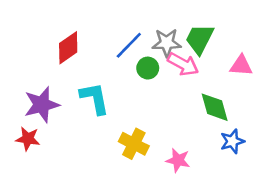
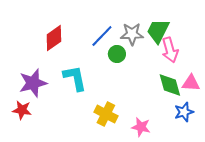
pink arrow: (183, 64) -> (170, 50), moved, turned 45
pink triangle: (241, 66) -> (191, 83), moved

